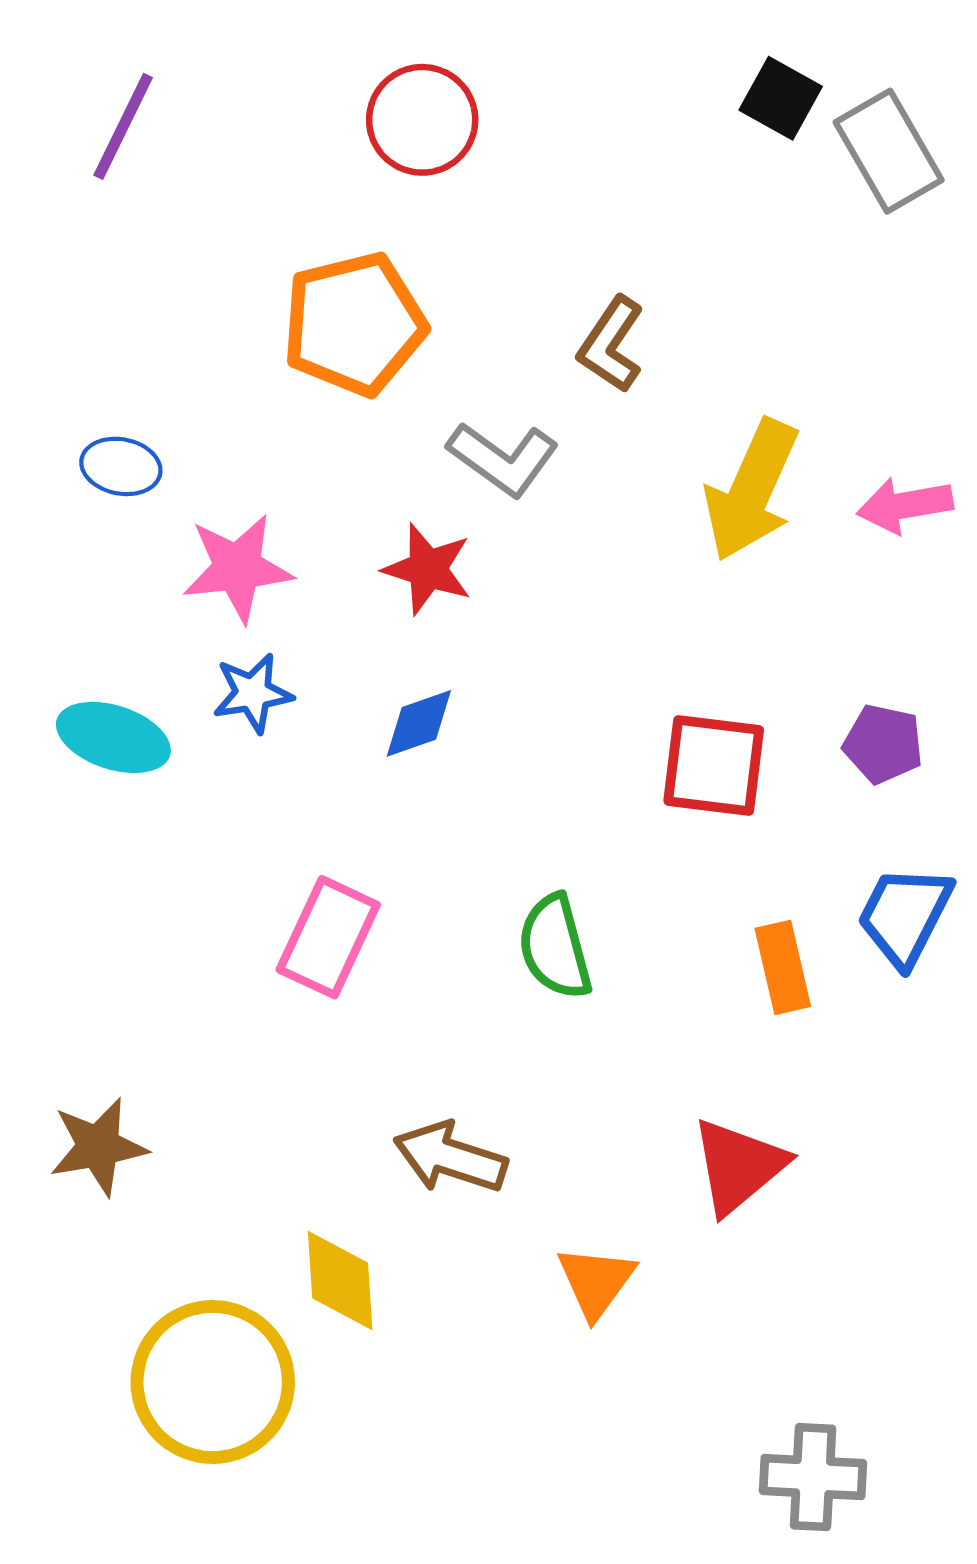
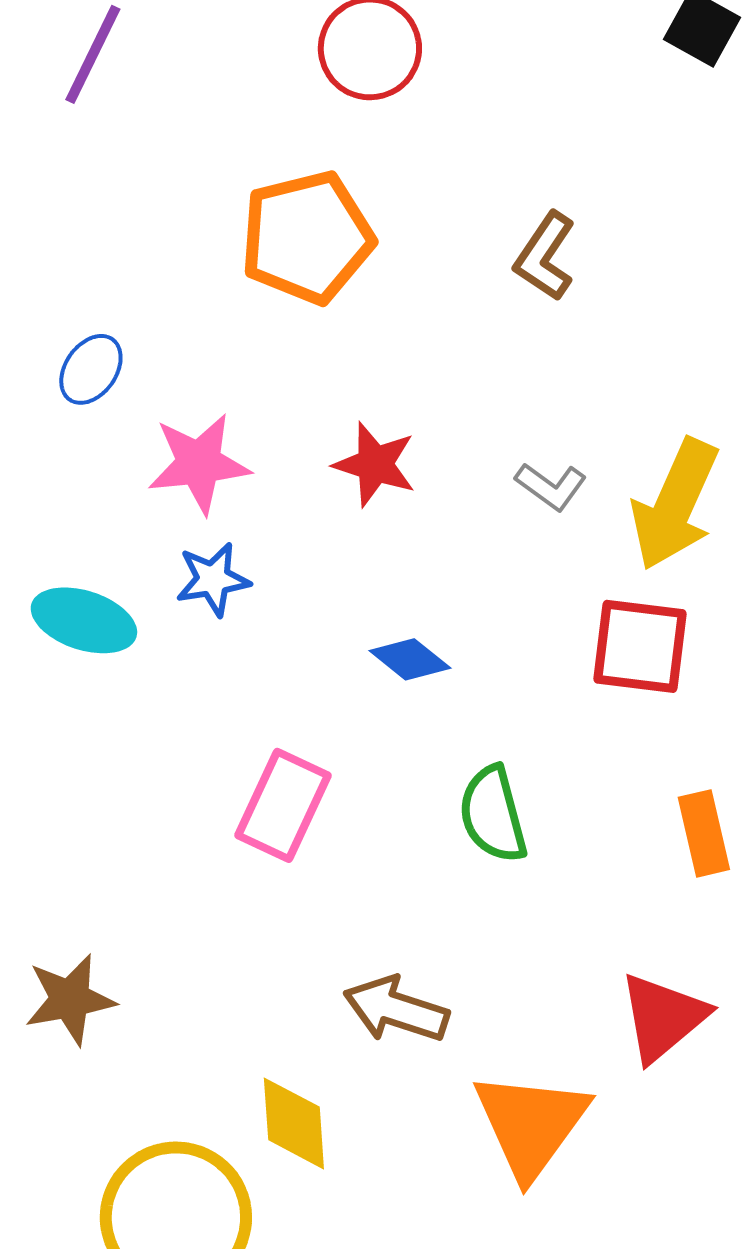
gray L-shape: (503, 459) -> (551, 486), moved, size x0.7
blue ellipse: (121, 466) -> (91, 369), turned -66
yellow arrow: (751, 490) -> (675, 504), moved
blue diamond: (419, 723) -> (410, 659), moved, turned 58
orange triangle: (596, 1282) -> (531, 1124), size x1.6

